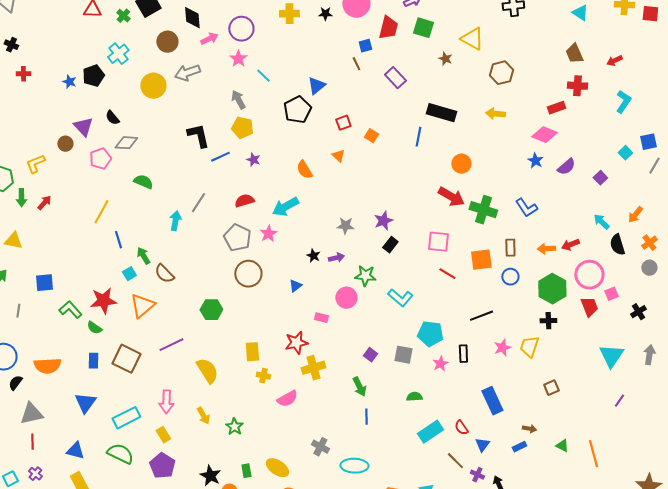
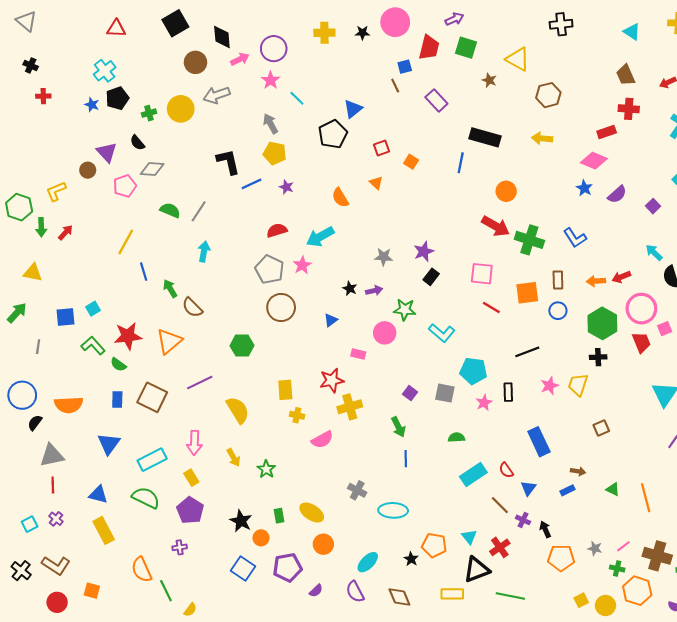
green cross: (123, 16) -> (149, 113), moved, turned 32
cyan cross: (118, 54) -> (105, 71), moved
gray line: (198, 203) -> (199, 211), moved
cyan square: (129, 274) -> (93, 309), moved

